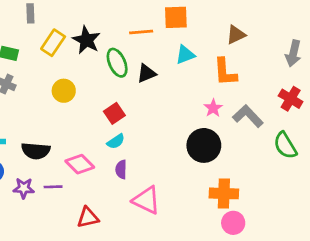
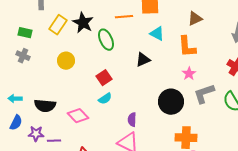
cyan triangle: (185, 55) -> (157, 34), turned 49
black triangle: (146, 73) -> (143, 60), moved
pink star: (213, 108) -> (189, 74), moved
gray L-shape: (248, 116) -> (204, 94), moved, turned -65
purple semicircle: (121, 169) -> (132, 120), moved
purple line: (53, 187) -> (54, 141), moved

